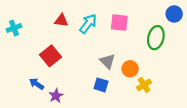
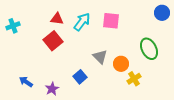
green ellipse: (156, 38) -> (149, 49), moved, turned -40
red square: (50, 56) -> (53, 41), moved
blue arrow: (37, 84) -> (26, 82), moved
blue square: (101, 85) -> (80, 77), moved, turned 32

